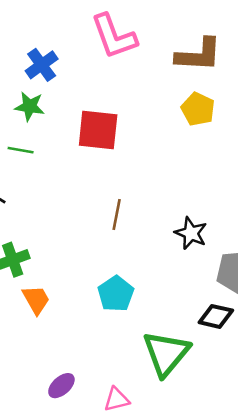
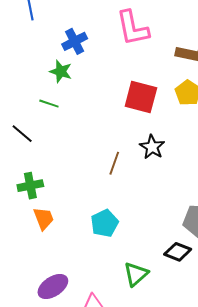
red square: (98, 130) -> (141, 97), moved
black star: (191, 233) -> (152, 147), moved
green triangle: (166, 353) -> (136, 274), size x0.7
purple ellipse: (61, 386) -> (53, 286), size x1.4

